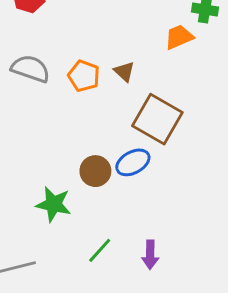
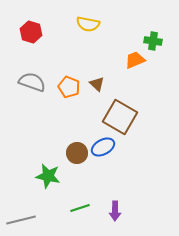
green line: (100, 250) -> (80, 208), turned 30

